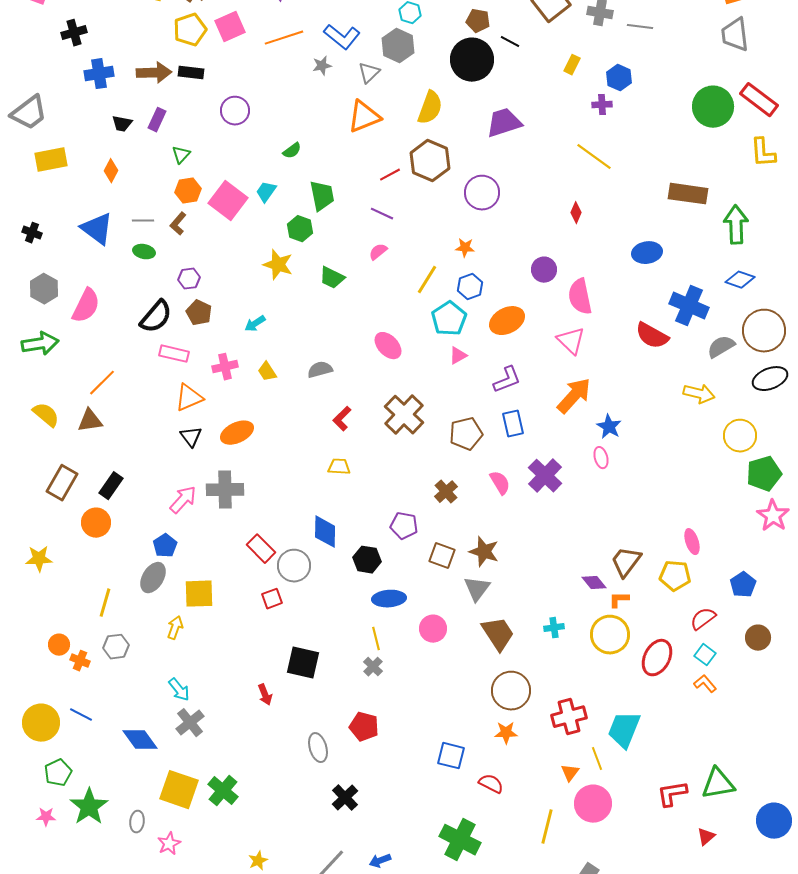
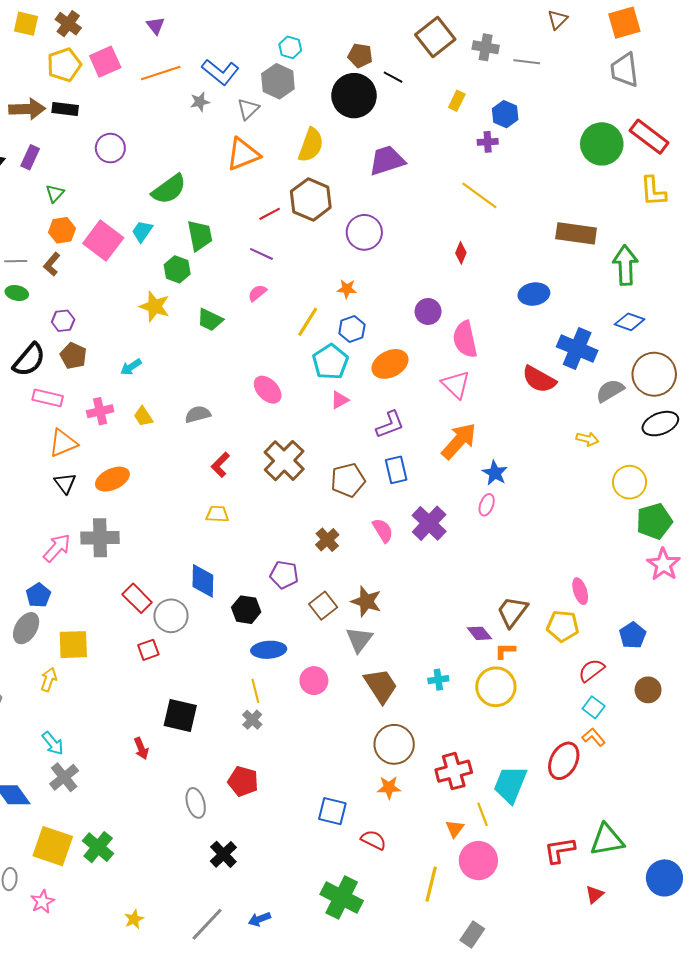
green semicircle: (292, 151) -> (169, 189), size x1.8
yellow arrow: (699, 394) -> (587, 439), size x0.7
pink ellipse: (601, 458) -> (487, 505), turned 35
brown square: (442, 556) -> (323, 606), turned 32
red ellipse: (657, 658) -> (564, 761), moved

